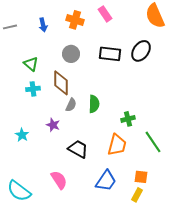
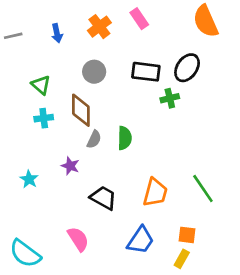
orange cross: (75, 20) -> (99, 27), turned 36
green cross: (128, 119) -> (170, 98), moved

